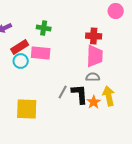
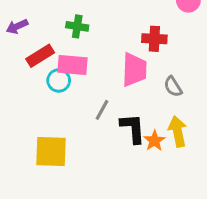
pink trapezoid: (95, 56) -> (134, 70), moved
cyan circle: (21, 61) -> (59, 80), moved
gray semicircle: (93, 77) -> (173, 87), moved, turned -120
gray line: (63, 92) -> (102, 110), moved

